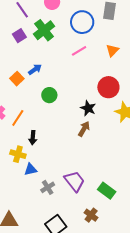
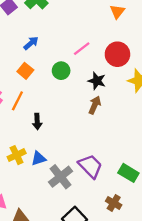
pink line: (79, 51) -> (82, 49), moved
orange square: (17, 79) -> (25, 71), moved
green circle: (49, 95) -> (61, 71), moved
yellow cross: (18, 154) -> (17, 155), moved, turned -35
gray cross: (48, 187) -> (60, 177), size x1.5

